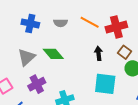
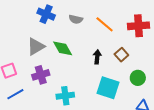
red cross: (116, 27) -> (139, 26), moved
brown square: (125, 52) -> (121, 55), moved
black arrow: (98, 53) -> (97, 57), moved

